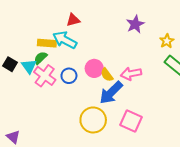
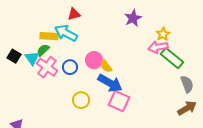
pink arrow: (131, 74) -> (158, 47), moved
blue arrow: (111, 93) -> (110, 83), turned -105
yellow circle: (93, 120) -> (81, 100), moved, size x0.7
pink square: (131, 121) -> (119, 101), moved

